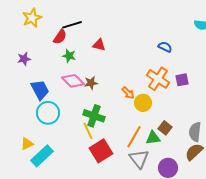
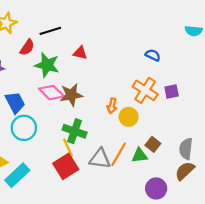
red semicircle: (60, 37) -> (27, 47), moved
green star: (69, 56) -> (47, 65), size x1.6
brown star: (91, 83) -> (71, 95), size x1.5
orange arrow: (128, 93) -> (112, 106), turned 56
red square: (101, 151) -> (66, 166), moved
gray triangle: (139, 159) -> (100, 159), moved, turned -45

